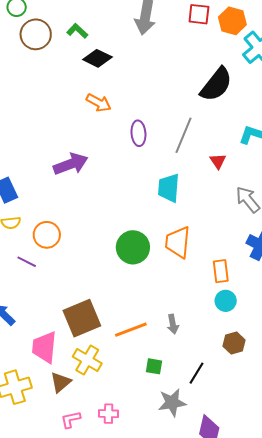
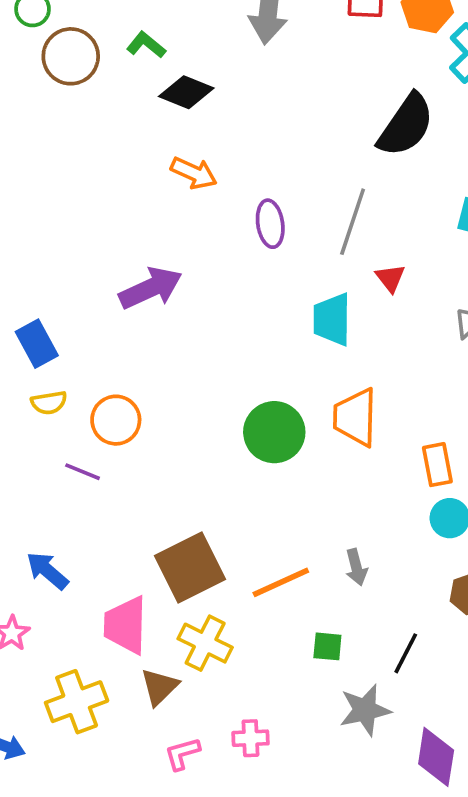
red triangle: (218, 161) -> (390, 278), moved

